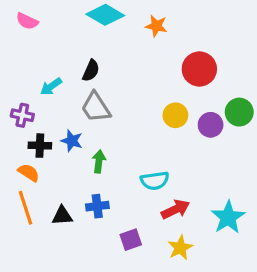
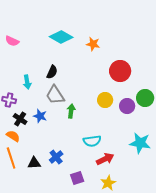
cyan arrow: (51, 87) -> (27, 82), turned -64
black cross: (40, 146) -> (20, 119), turned 32
green arrow: (99, 162) -> (71, 111), moved
blue cross: (97, 206) -> (56, 157), turned -32
cyan star: (228, 217) -> (140, 143), moved, turned -30

